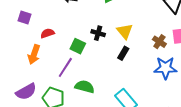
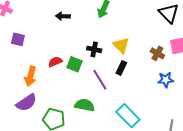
red semicircle: (47, 33) -> (55, 62), moved
purple line: (65, 67) -> (100, 80), moved, turned -60
blue star: (165, 68) -> (166, 80), size x0.7
purple semicircle: (26, 92) -> (26, 103), moved

